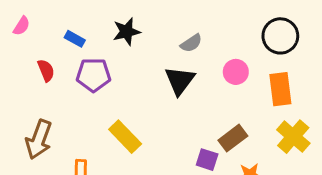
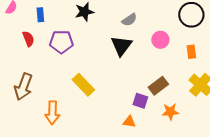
blue rectangle: (75, 39) -> (40, 15), moved, turned 56
orange rectangle: (280, 89) -> (191, 52), size x0.6

